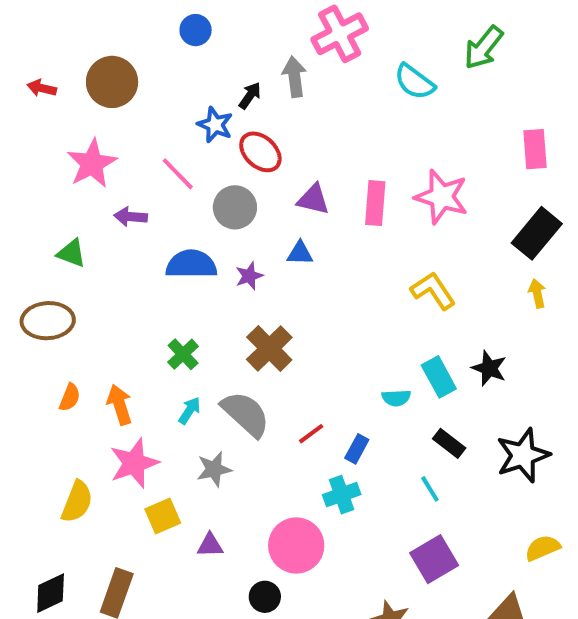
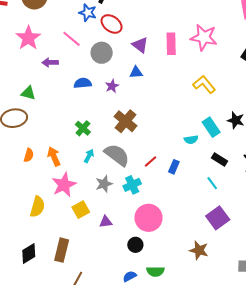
purple triangle: (313, 199) -> (140, 45), turned 30
green triangle: (71, 253) -> (28, 93), moved
blue semicircle: (191, 264) -> (83, 83), size x0.7
cyan cross: (342, 495) -> (132, 185), moved

